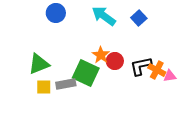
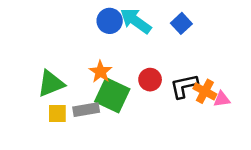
blue circle: (56, 13) -> (110, 21), moved
orange star: (101, 55) -> (100, 72), moved

